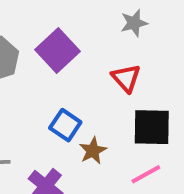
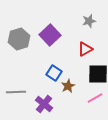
red triangle: (126, 78) -> (85, 49), turned 42

